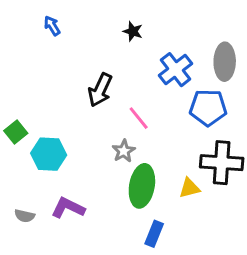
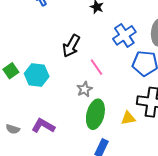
cyan hexagon: (49, 154) -> (37, 75), moved

